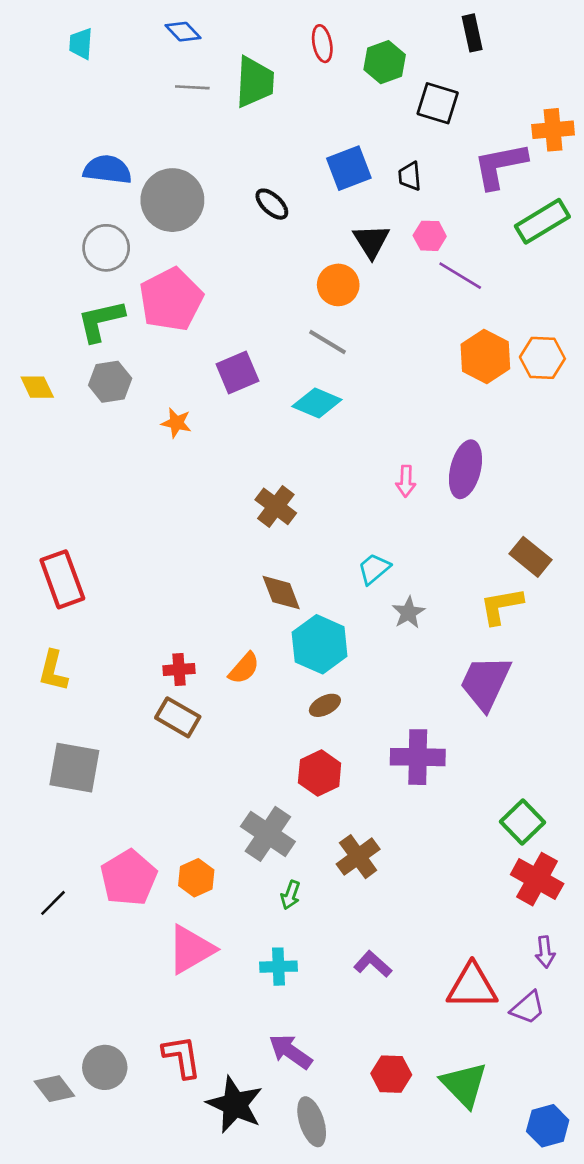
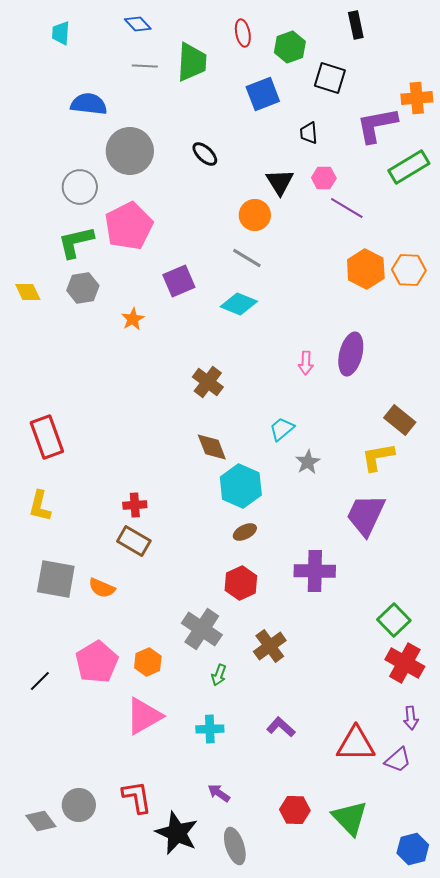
blue square: (349, 168) -> (263, 94), moved
blue semicircle: (107, 170) -> (89, 104), moved
orange star: (176, 423) -> (133, 319), turned 30
orange semicircle: (244, 668) -> (102, 588), moved, turned 72
purple arrow: (290, 1051) -> (219, 793), size x0.7

